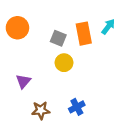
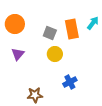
purple triangle: (23, 81) -> (18, 54), moved
blue cross: (77, 107) -> (70, 82), moved

